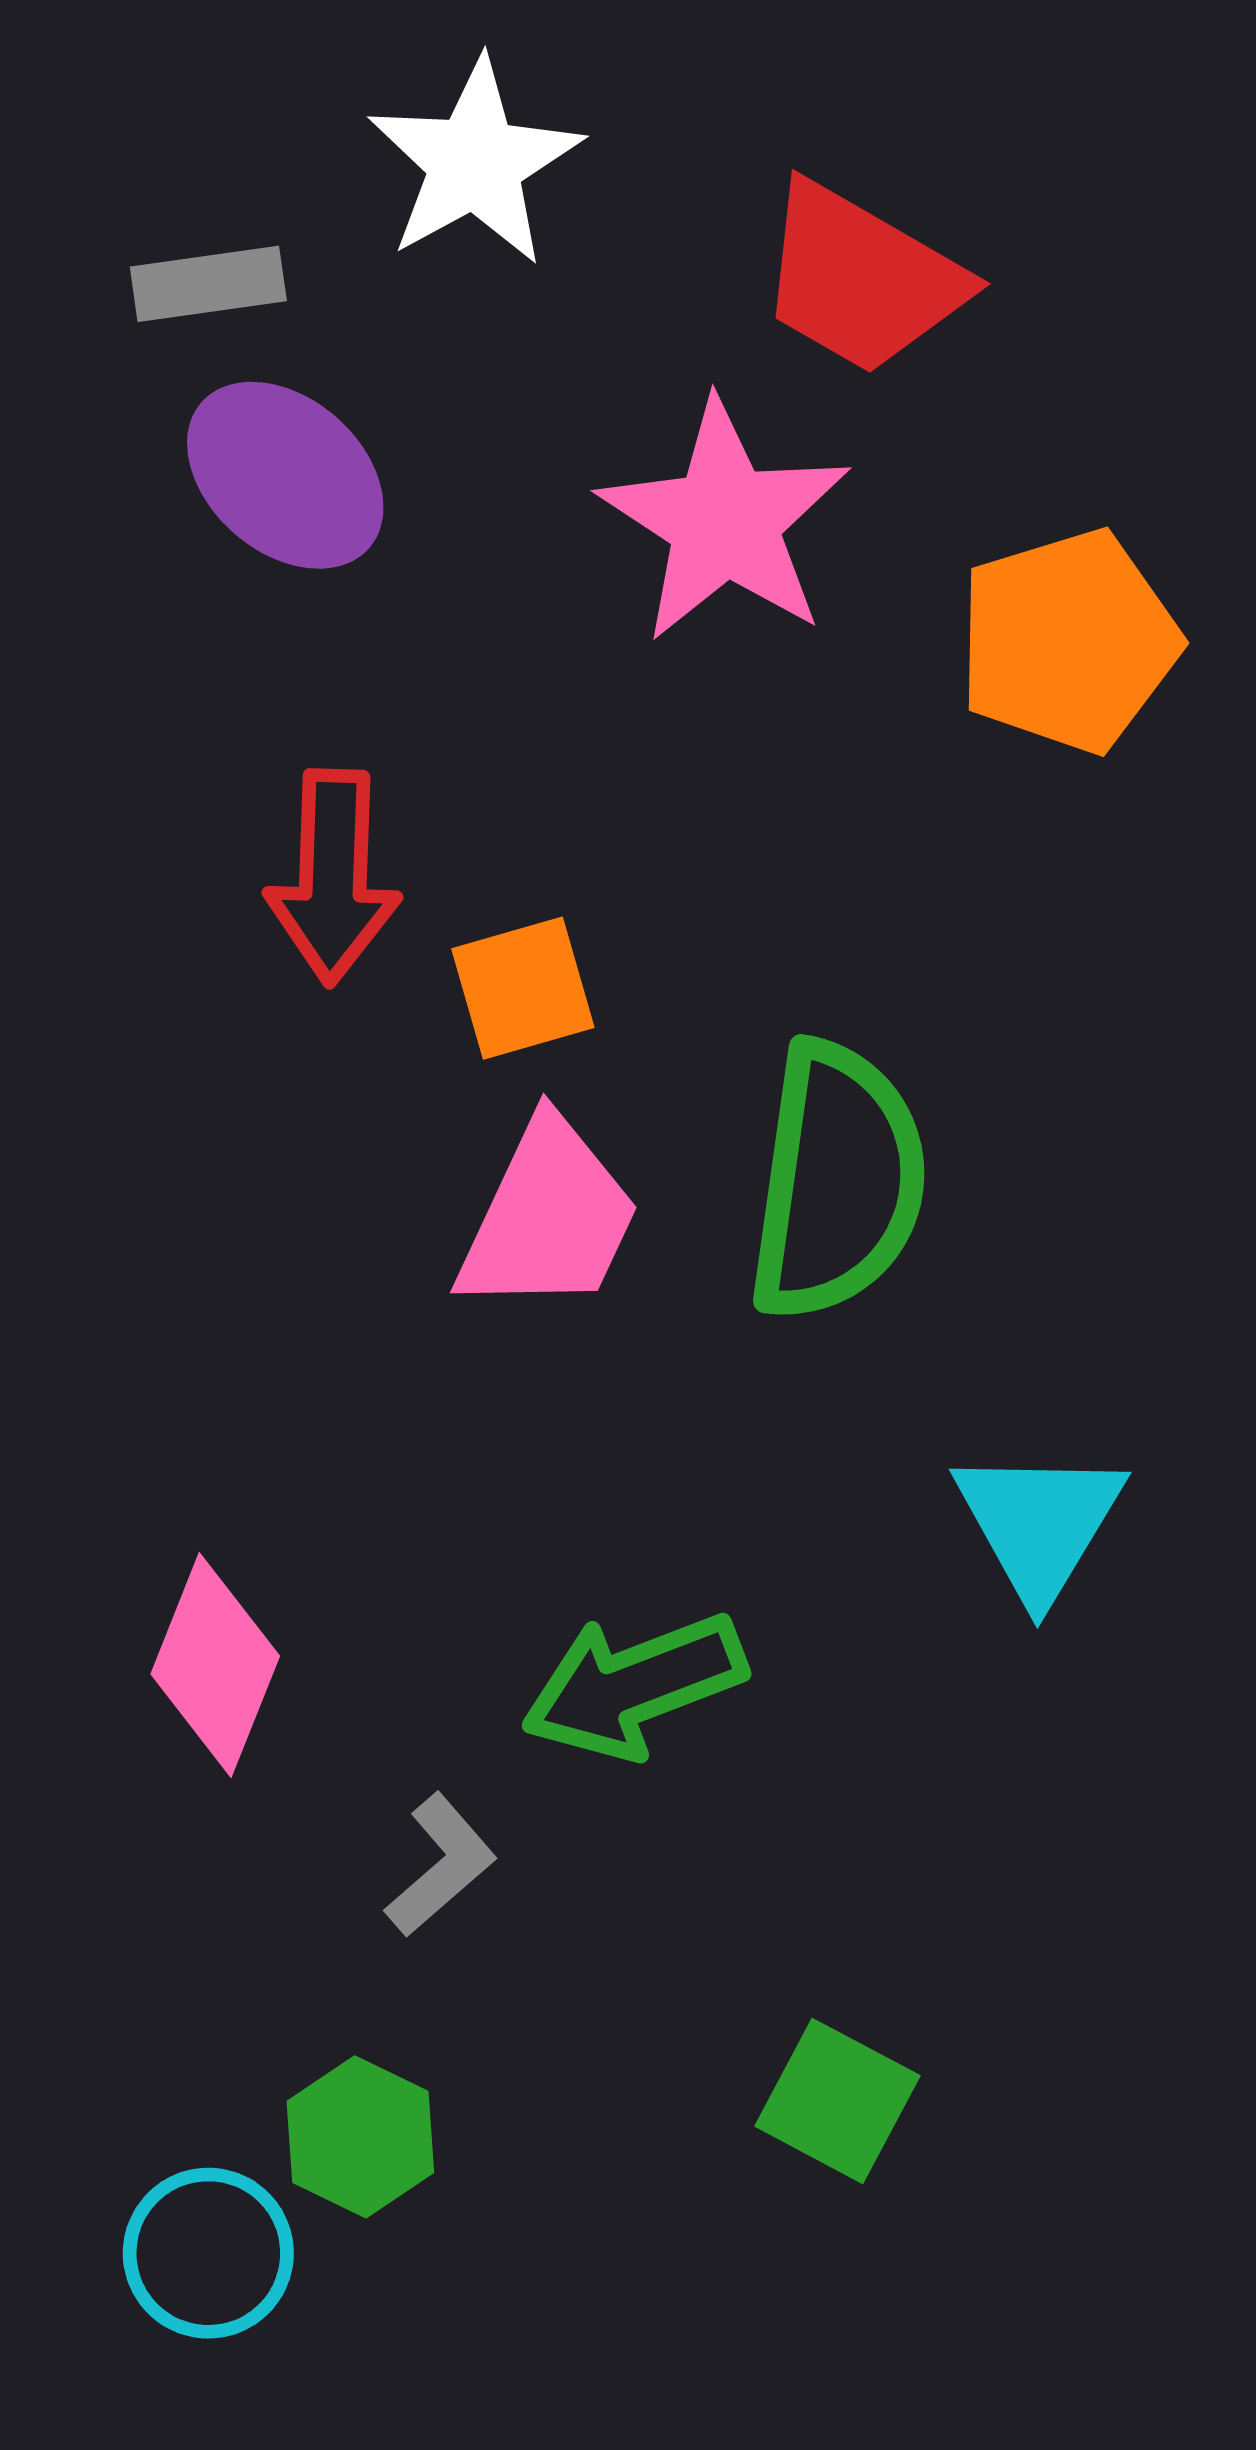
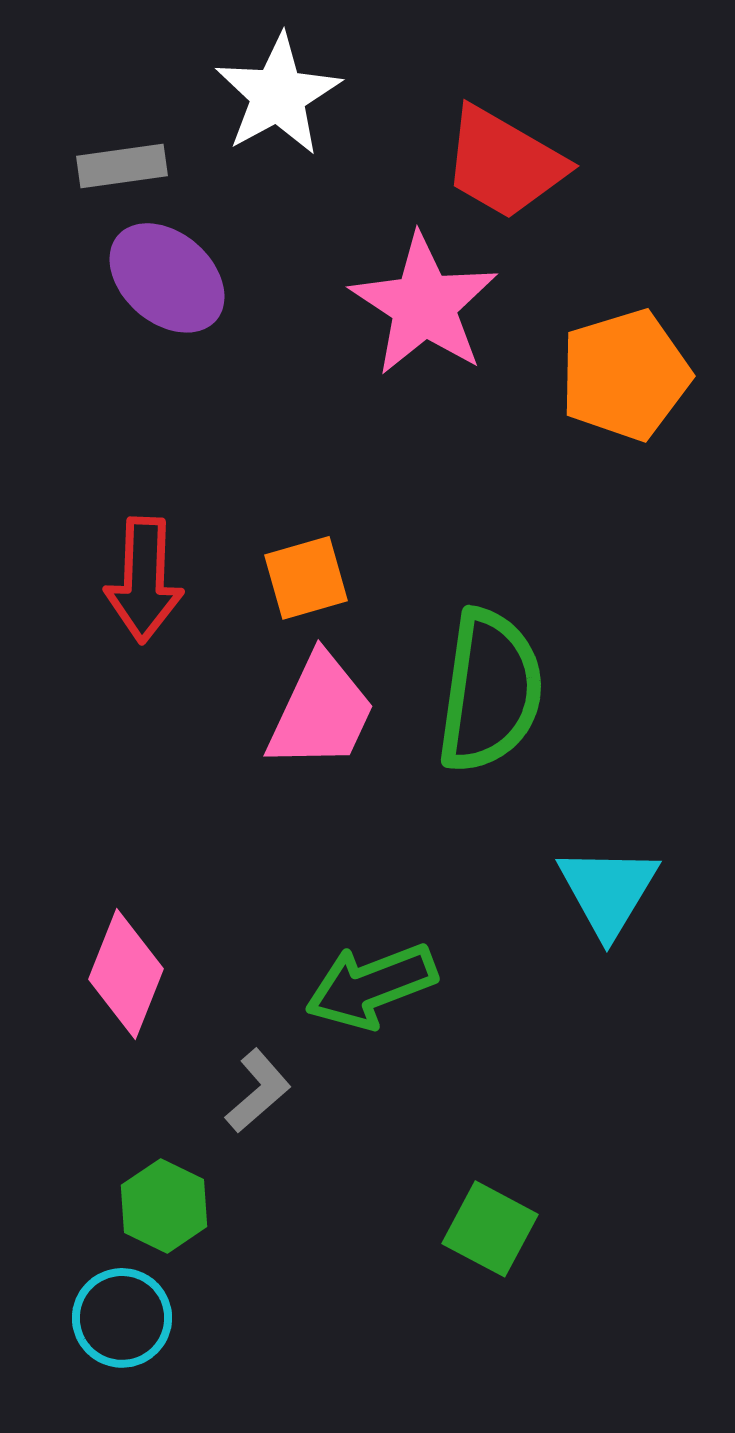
red arrow: (333, 877) -> (144, 580), moved
green hexagon: (360, 2137) -> (164, 1206), moved

